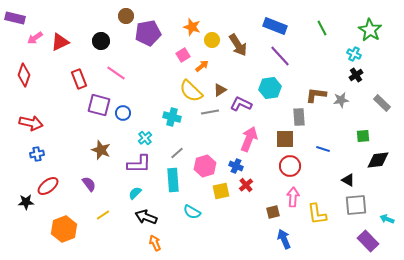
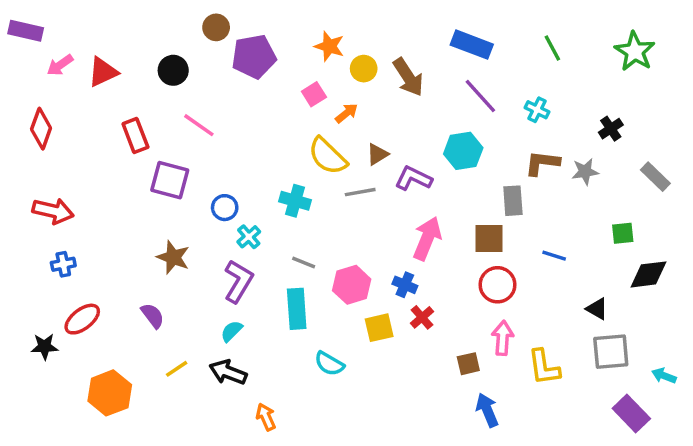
cyan cross: (354, 54) -> (537, 110), moved
blue circle: (123, 113) -> (225, 208), moved
gray line: (177, 153) -> (304, 262), turned 64
purple L-shape: (139, 164) -> (238, 281), turned -60
black arrow: (146, 217) -> (228, 372), moved

